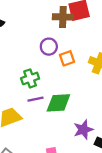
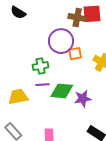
purple circle: (49, 47) -> (61, 41), size x1.6
purple star: (83, 130) -> (83, 99), moved

